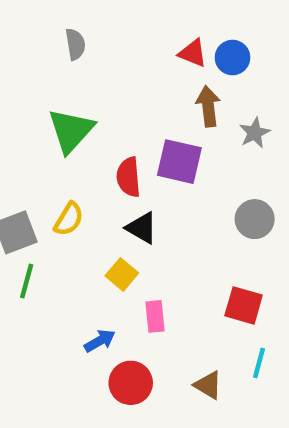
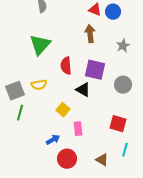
brown arrow: (208, 106) -> (90, 34), moved
purple square: (179, 162) -> (95, 70), moved
yellow semicircle: (69, 219) -> (39, 85), turned 49
black triangle: (142, 228) -> (83, 90), moved

